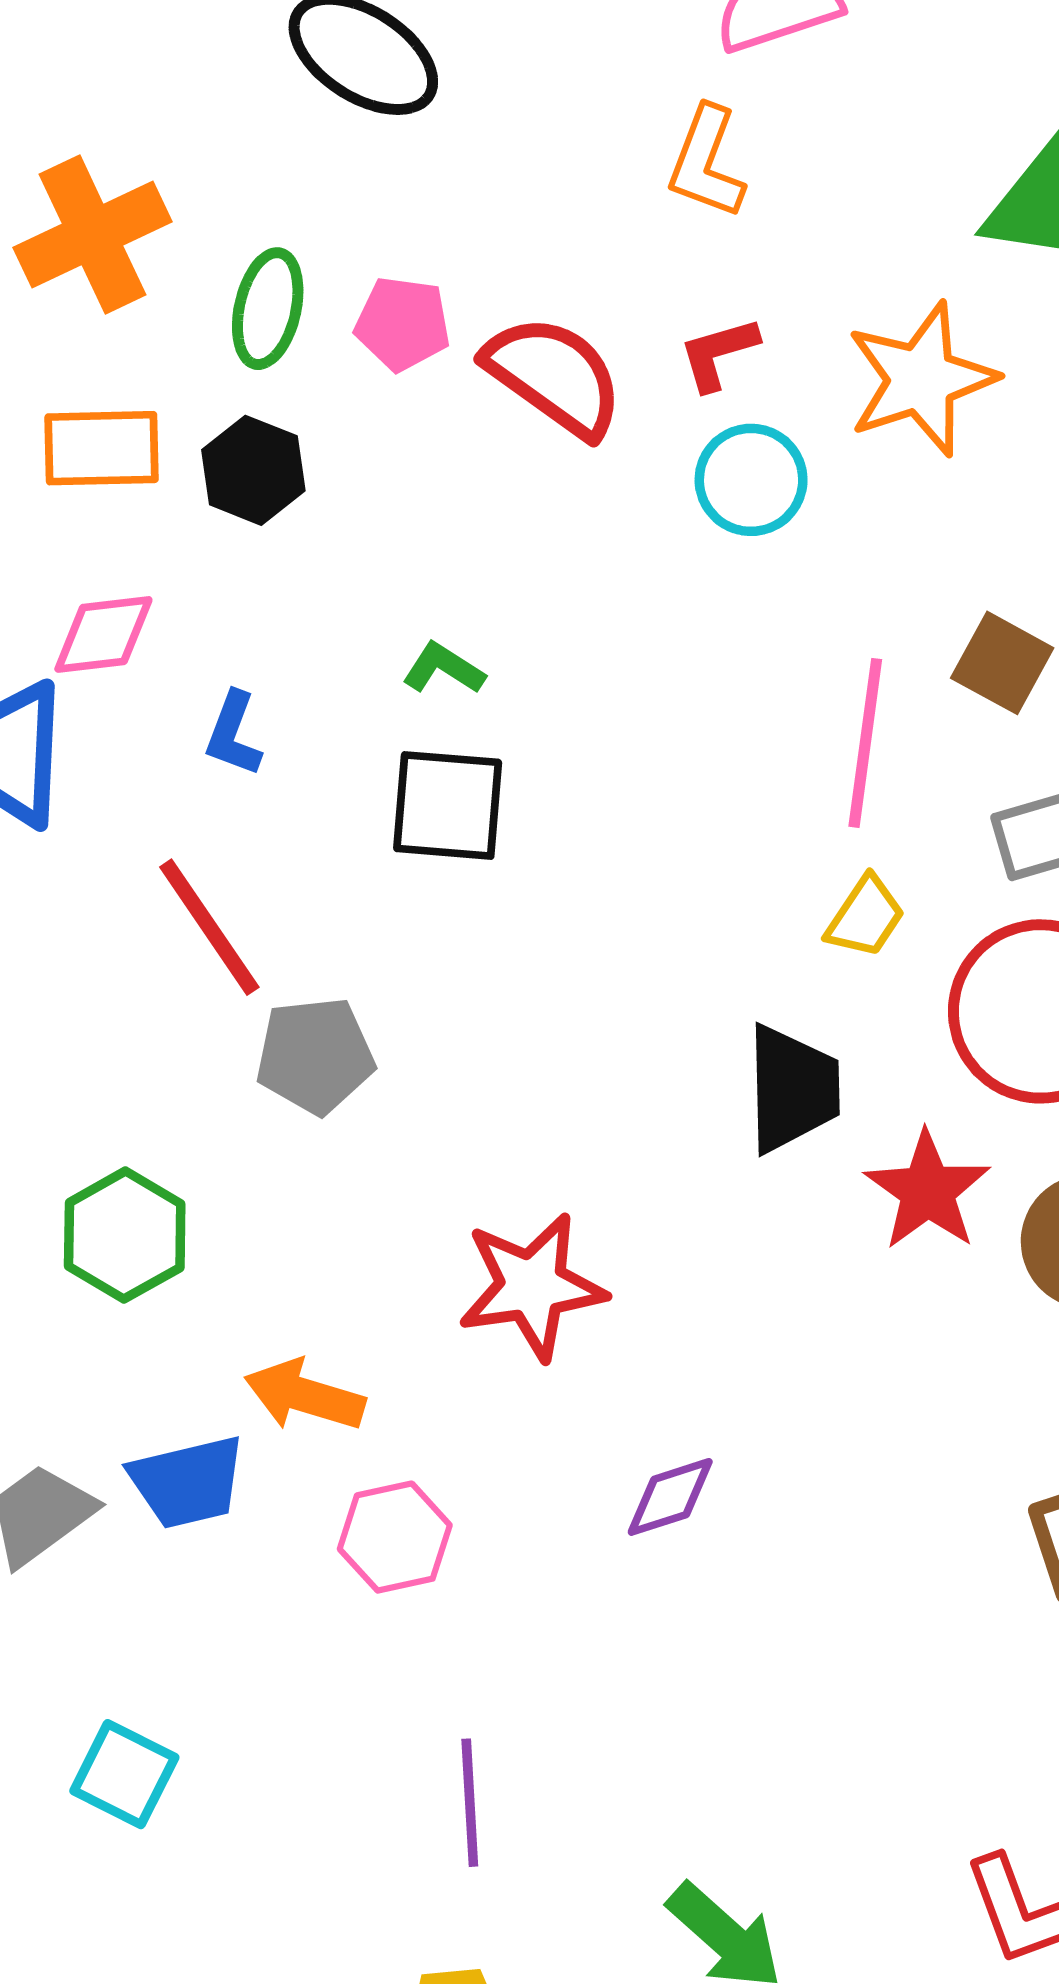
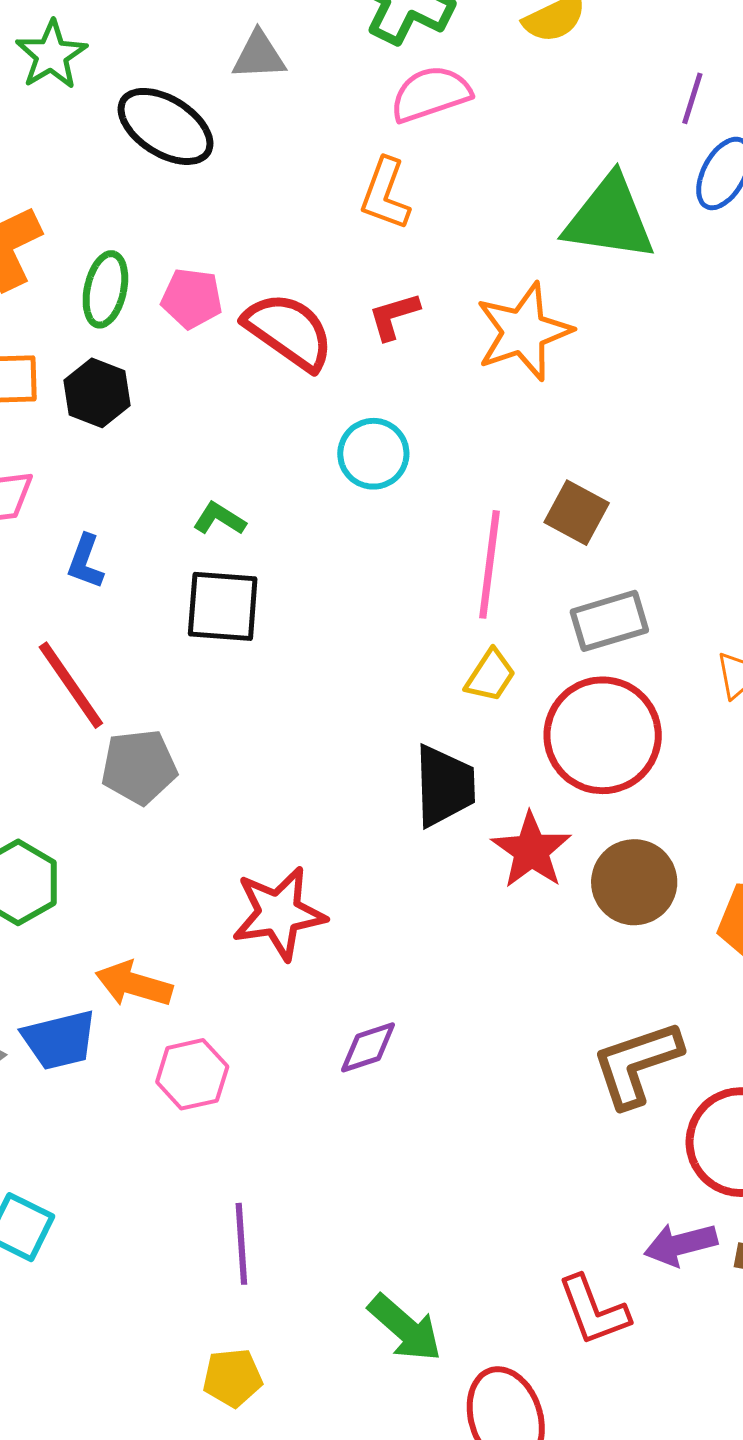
cyan circle: (751, 480) -> (373, 454), moved

